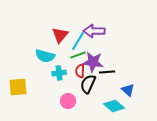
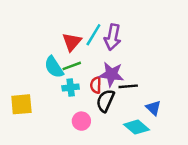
purple arrow: (94, 31) -> (113, 37), turned -80
cyan line: (78, 41) -> (93, 35), moved
green line: (78, 55) -> (72, 66), moved
cyan semicircle: (45, 56) -> (54, 67), turned 42

